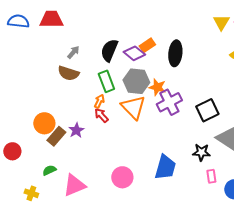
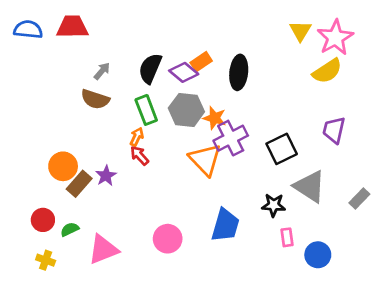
orange triangle: (133, 107) -> (205, 160), moved
red circle: (12, 151) -> (43, 220), moved

